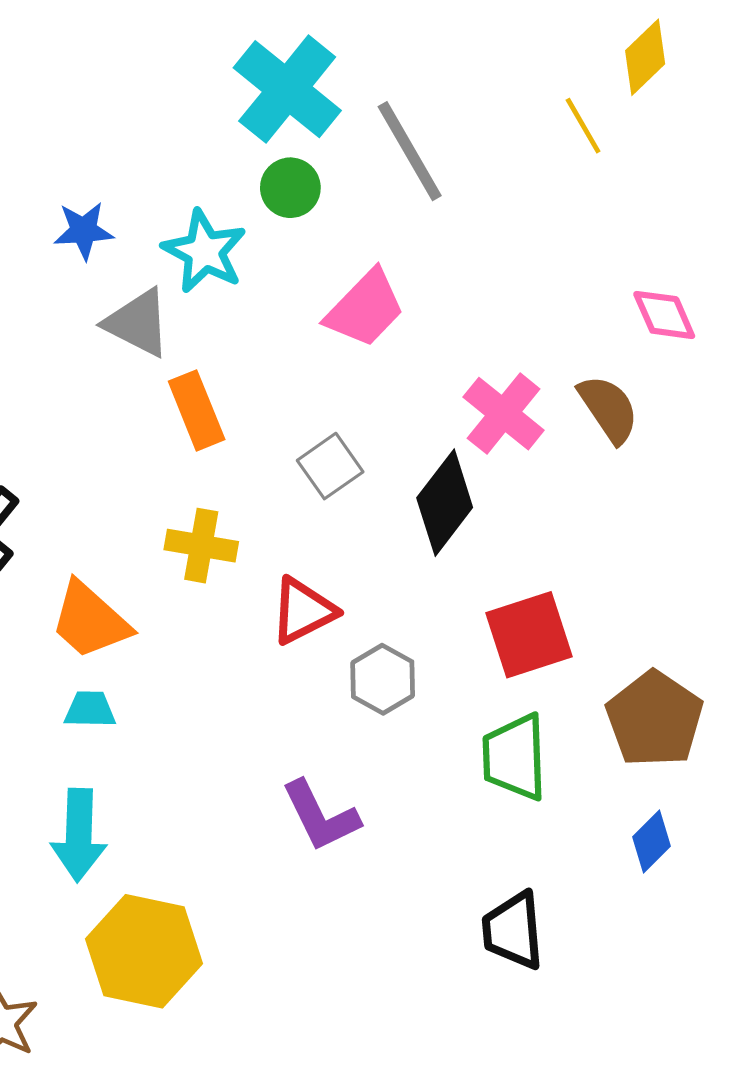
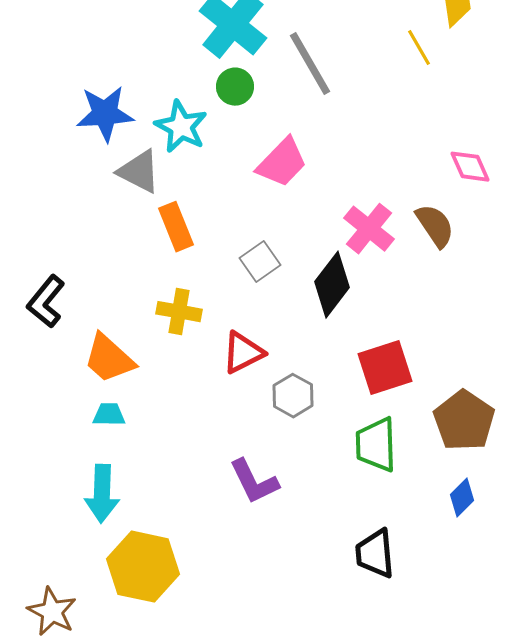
blue star: (84, 231) -> (105, 114), size x1.5

